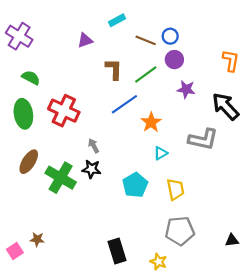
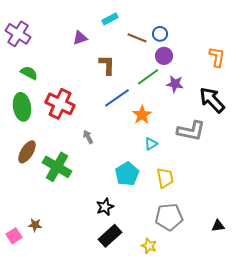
green line: (146, 74) -> (148, 77), moved
black star: (91, 169) -> (105, 207), moved, turned -30
black rectangle: (117, 251) -> (110, 236), turned 65

